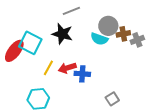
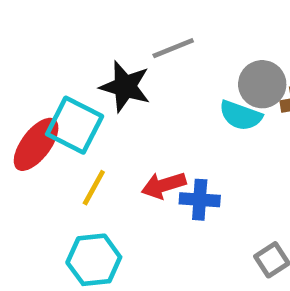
black star: (62, 34) -> (125, 87), moved
yellow line: (48, 68) -> (94, 188), moved

